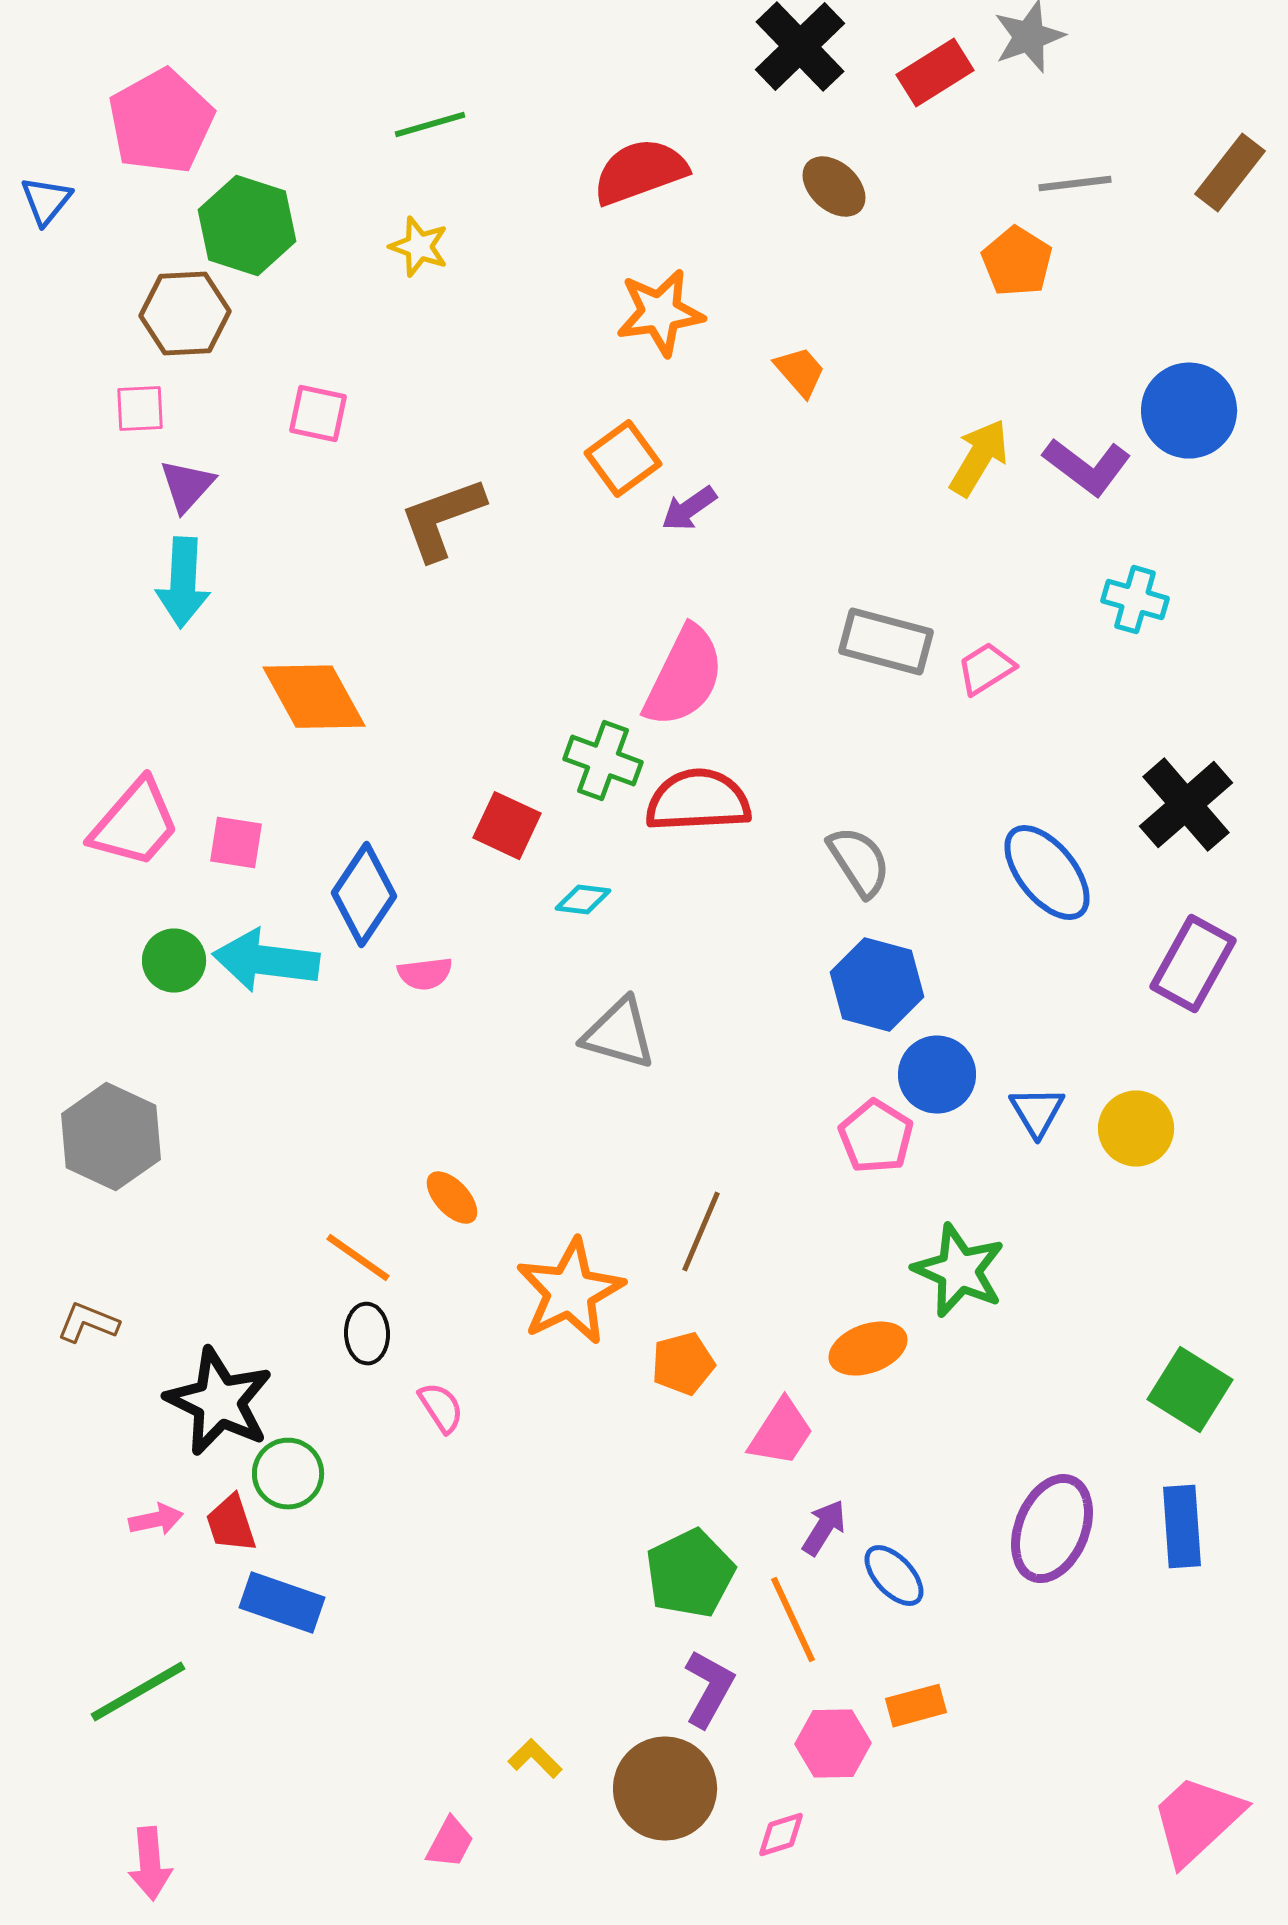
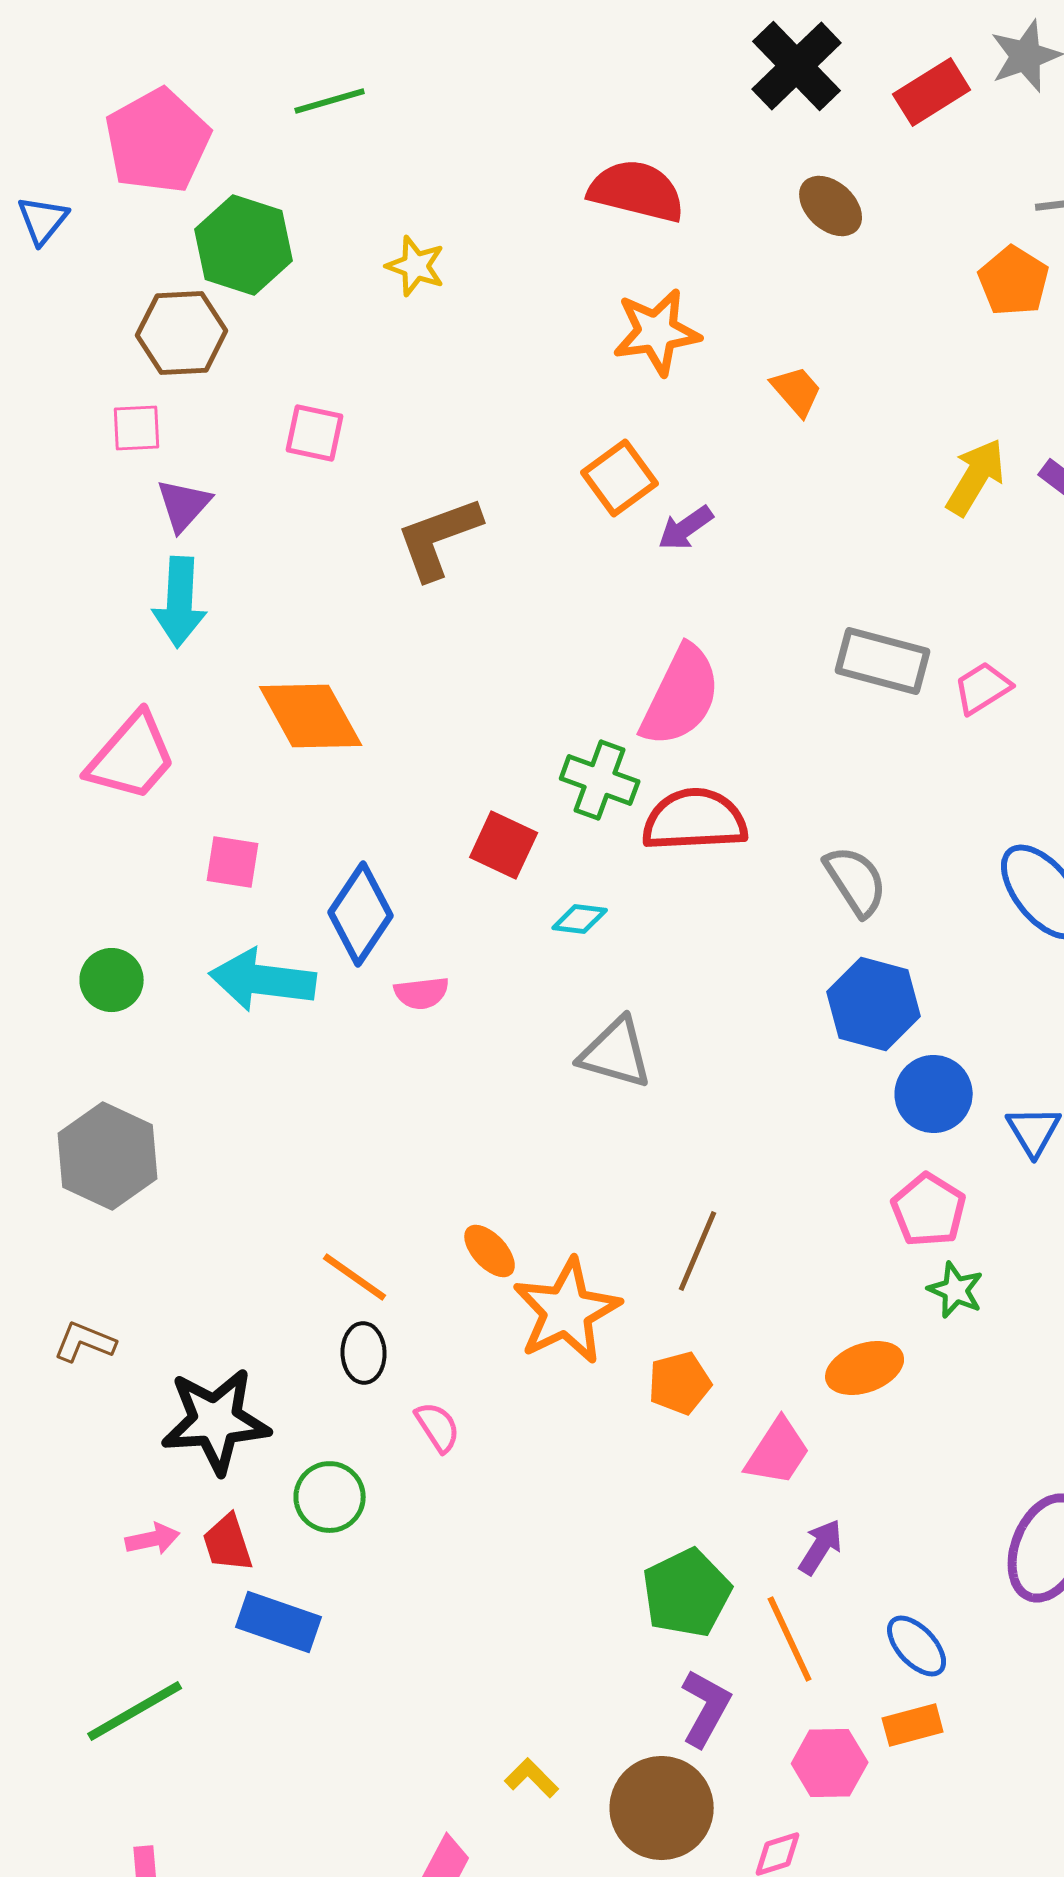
green line: (430, 125) -> (330, 101), moved
red semicircle: (640, 172) -> (637, 191), turned 34
pink trapezoid: (135, 824) -> (132, 757), moved
green circle: (174, 961) -> (112, 980), moved
pink pentagon: (876, 1137) -> (929, 1210), moved
orange ellipse: (452, 1198) -> (490, 1251), moved
green star: (959, 1271) -> (956, 1290), size x0.6
black star: (219, 1402) -> (216, 1421), turned -30
green circle: (288, 1474) -> (330, 1497), moved
blue ellipse: (894, 1576) -> (917, 1646), moved

